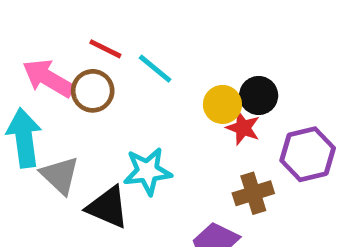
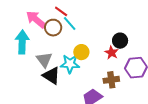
cyan line: (155, 69) -> (70, 23), moved
yellow circle: (222, 104) -> (81, 52), moved
gray triangle: (60, 175) -> (44, 60), moved

